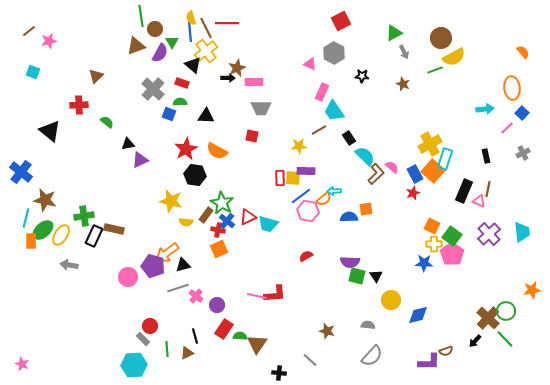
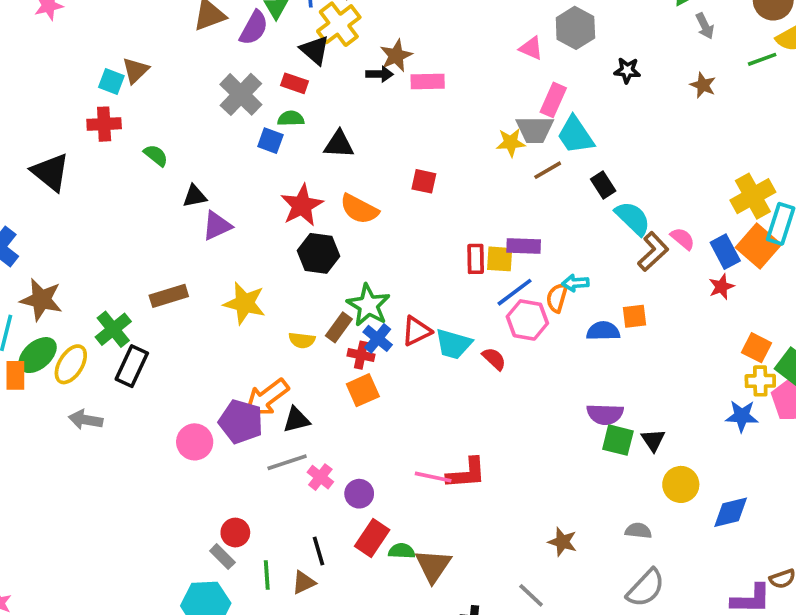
cyan square: (33, 72) -> (111, 81), moved
gray trapezoid: (261, 108) -> (535, 130), moved
yellow star: (299, 146) -> (511, 142), moved
orange semicircle: (324, 199) -> (557, 298), turned 147
yellow star: (171, 201) -> (245, 303), moved
green cross: (84, 216) -> (113, 329), turned -30
brown rectangle: (114, 229) -> (169, 296), moved, turned -30
red semicircle: (306, 256) -> (494, 359), moved, turned 72

